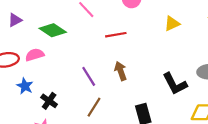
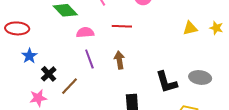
yellow triangle: (172, 24) -> (190, 28), moved
pink semicircle: (35, 55) -> (85, 32), moved
brown line: (94, 107) -> (70, 86), moved

